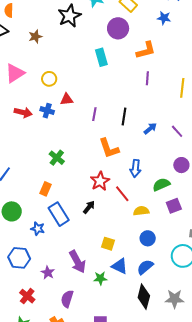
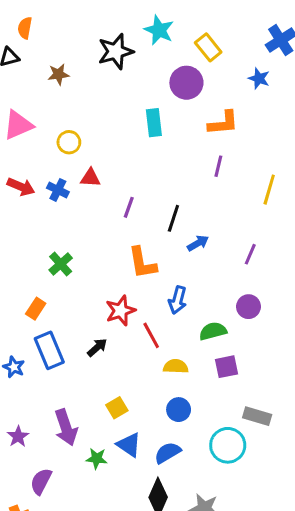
blue arrow: (150, 128) -> (198, 243), moved
purple line: (177, 131) -> (250, 254), turned 56
yellow square: (108, 244) -> (117, 408), turned 32

